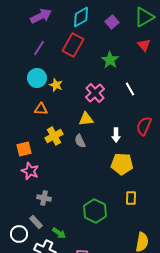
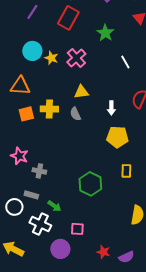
purple line: (39, 48) -> (32, 12), moved
pink cross: (95, 93) -> (76, 58), moved
orange triangle: (41, 109) -> (20, 86), moved, size x1.5
yellow cross: (54, 136) -> (49, 109), turned 30
orange square: (24, 149) -> (26, 114), moved
pink star: (30, 171) -> (19, 156), moved
gray rectangle: (36, 222) -> (31, 195), turned -32

